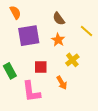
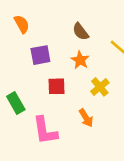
purple square: (29, 36) -> (40, 55), size x0.7
red square: (41, 67) -> (56, 86), moved

